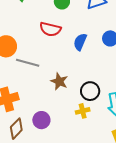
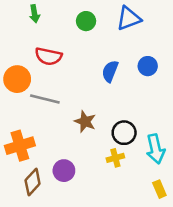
red semicircle: (50, 29) -> (48, 56), moved

